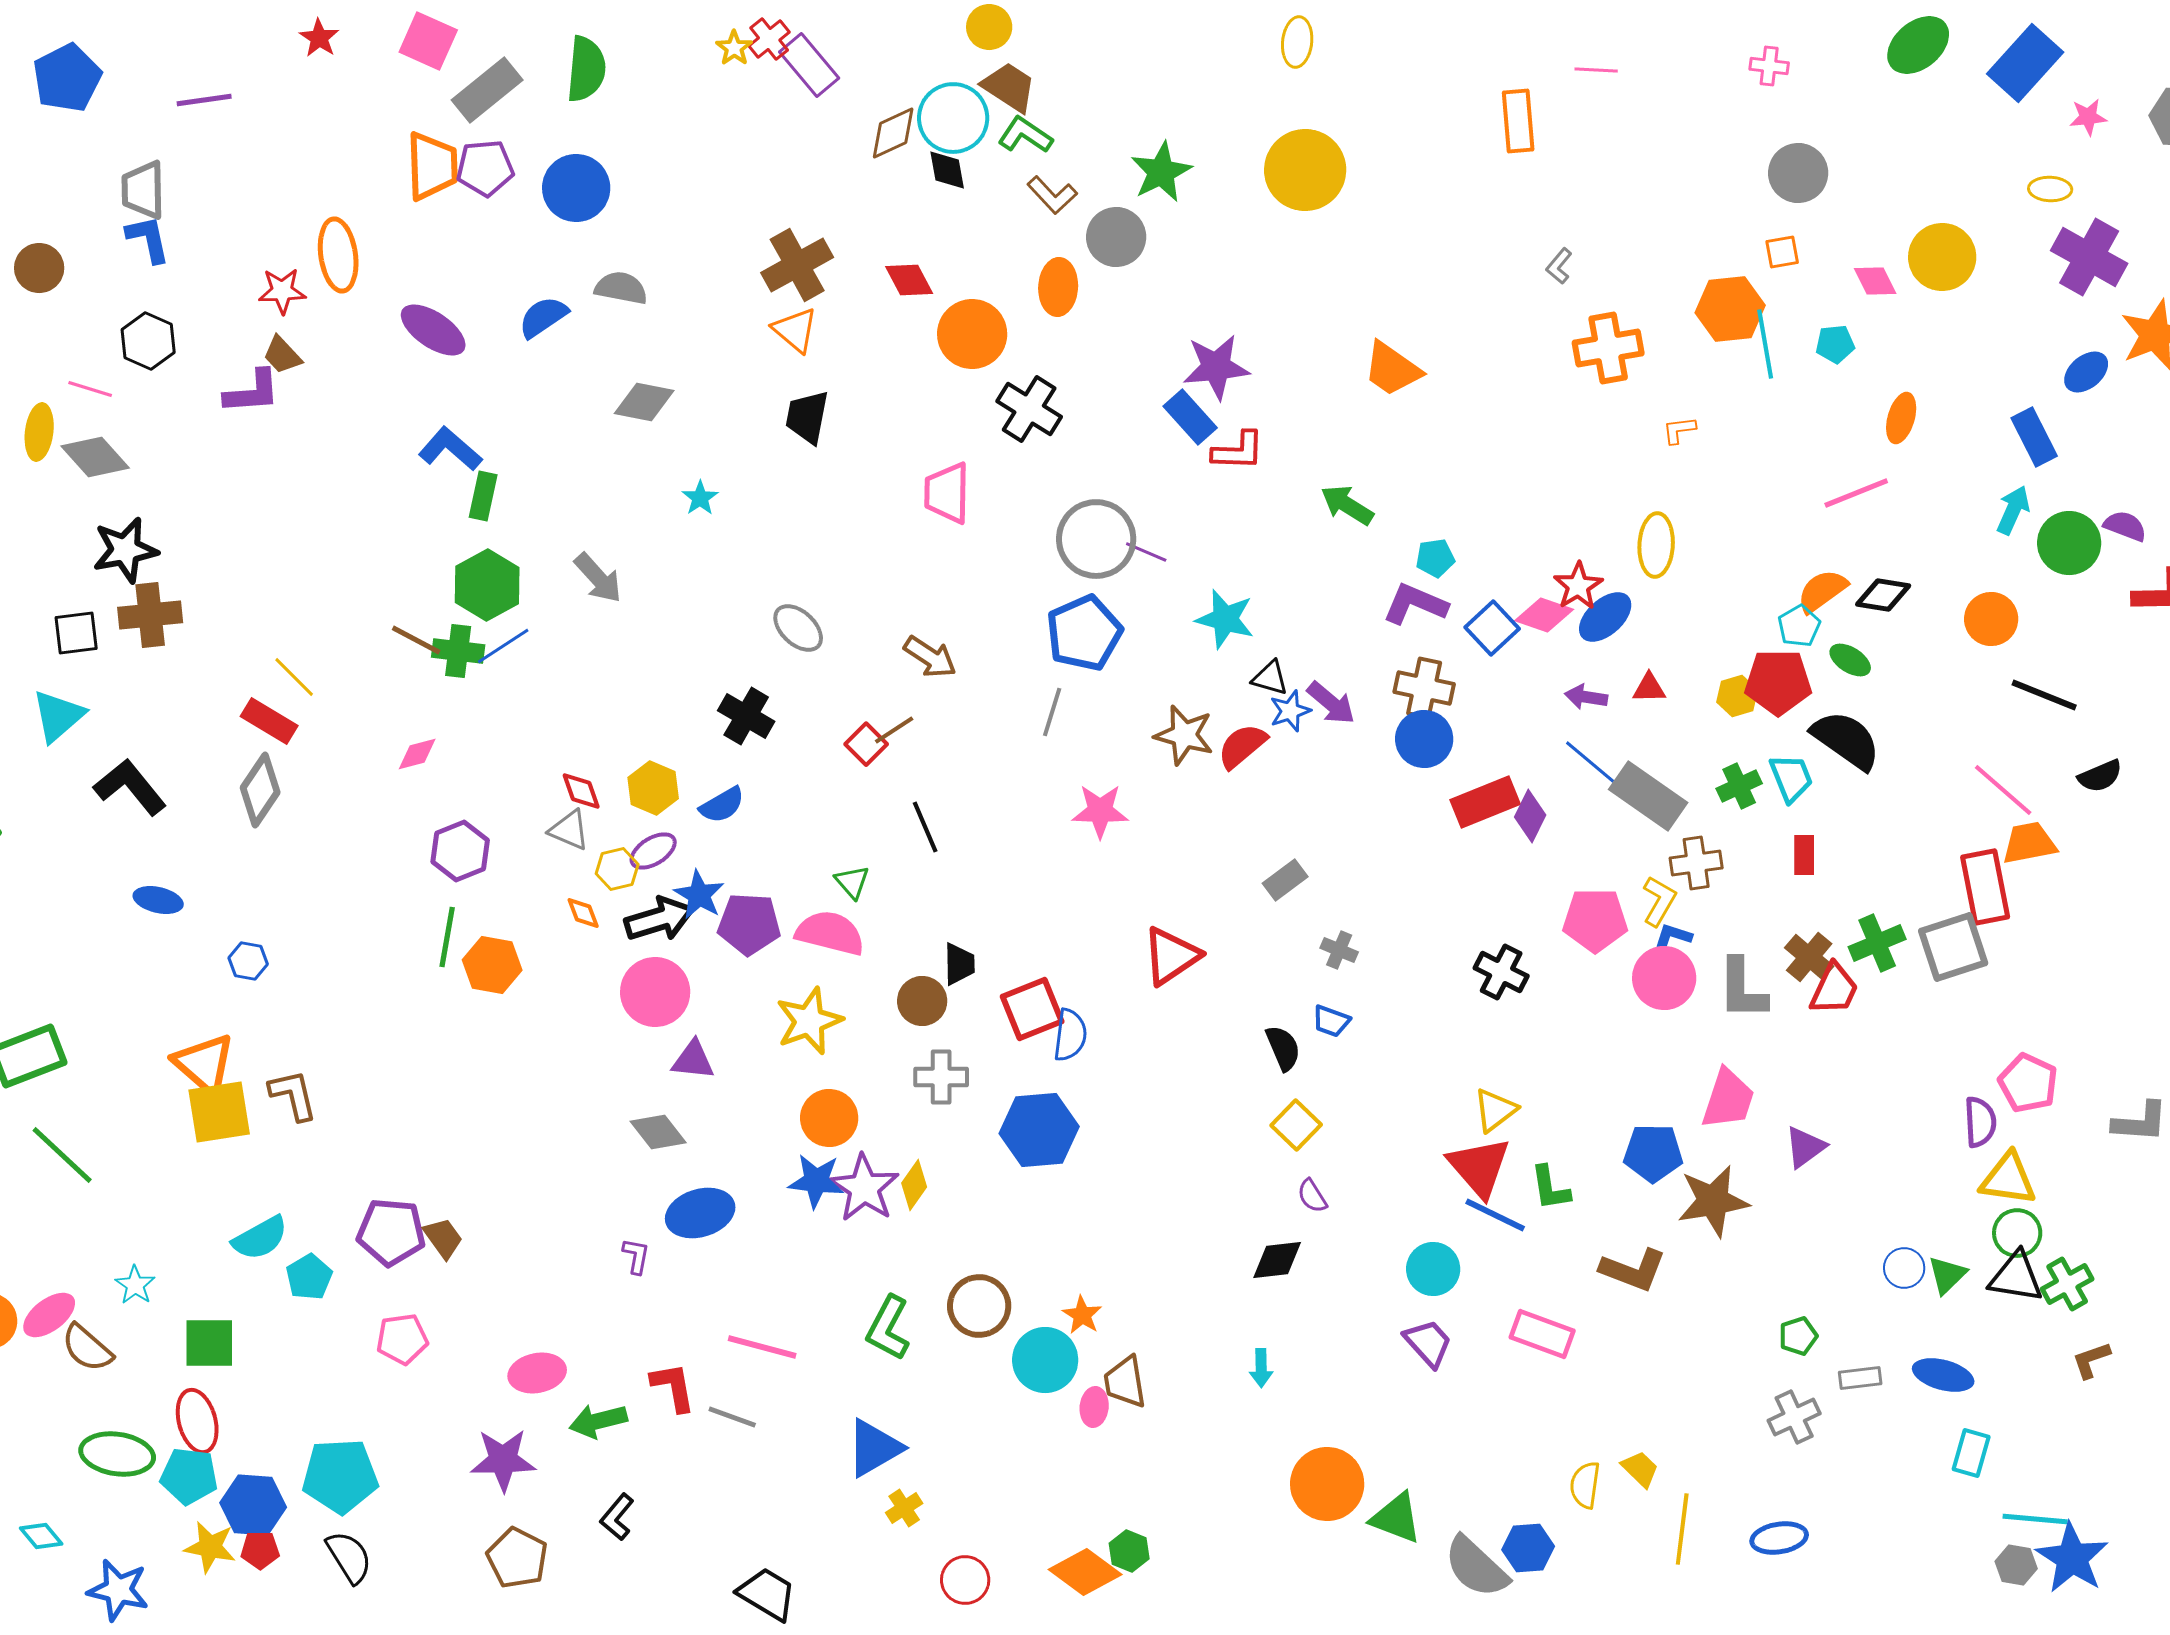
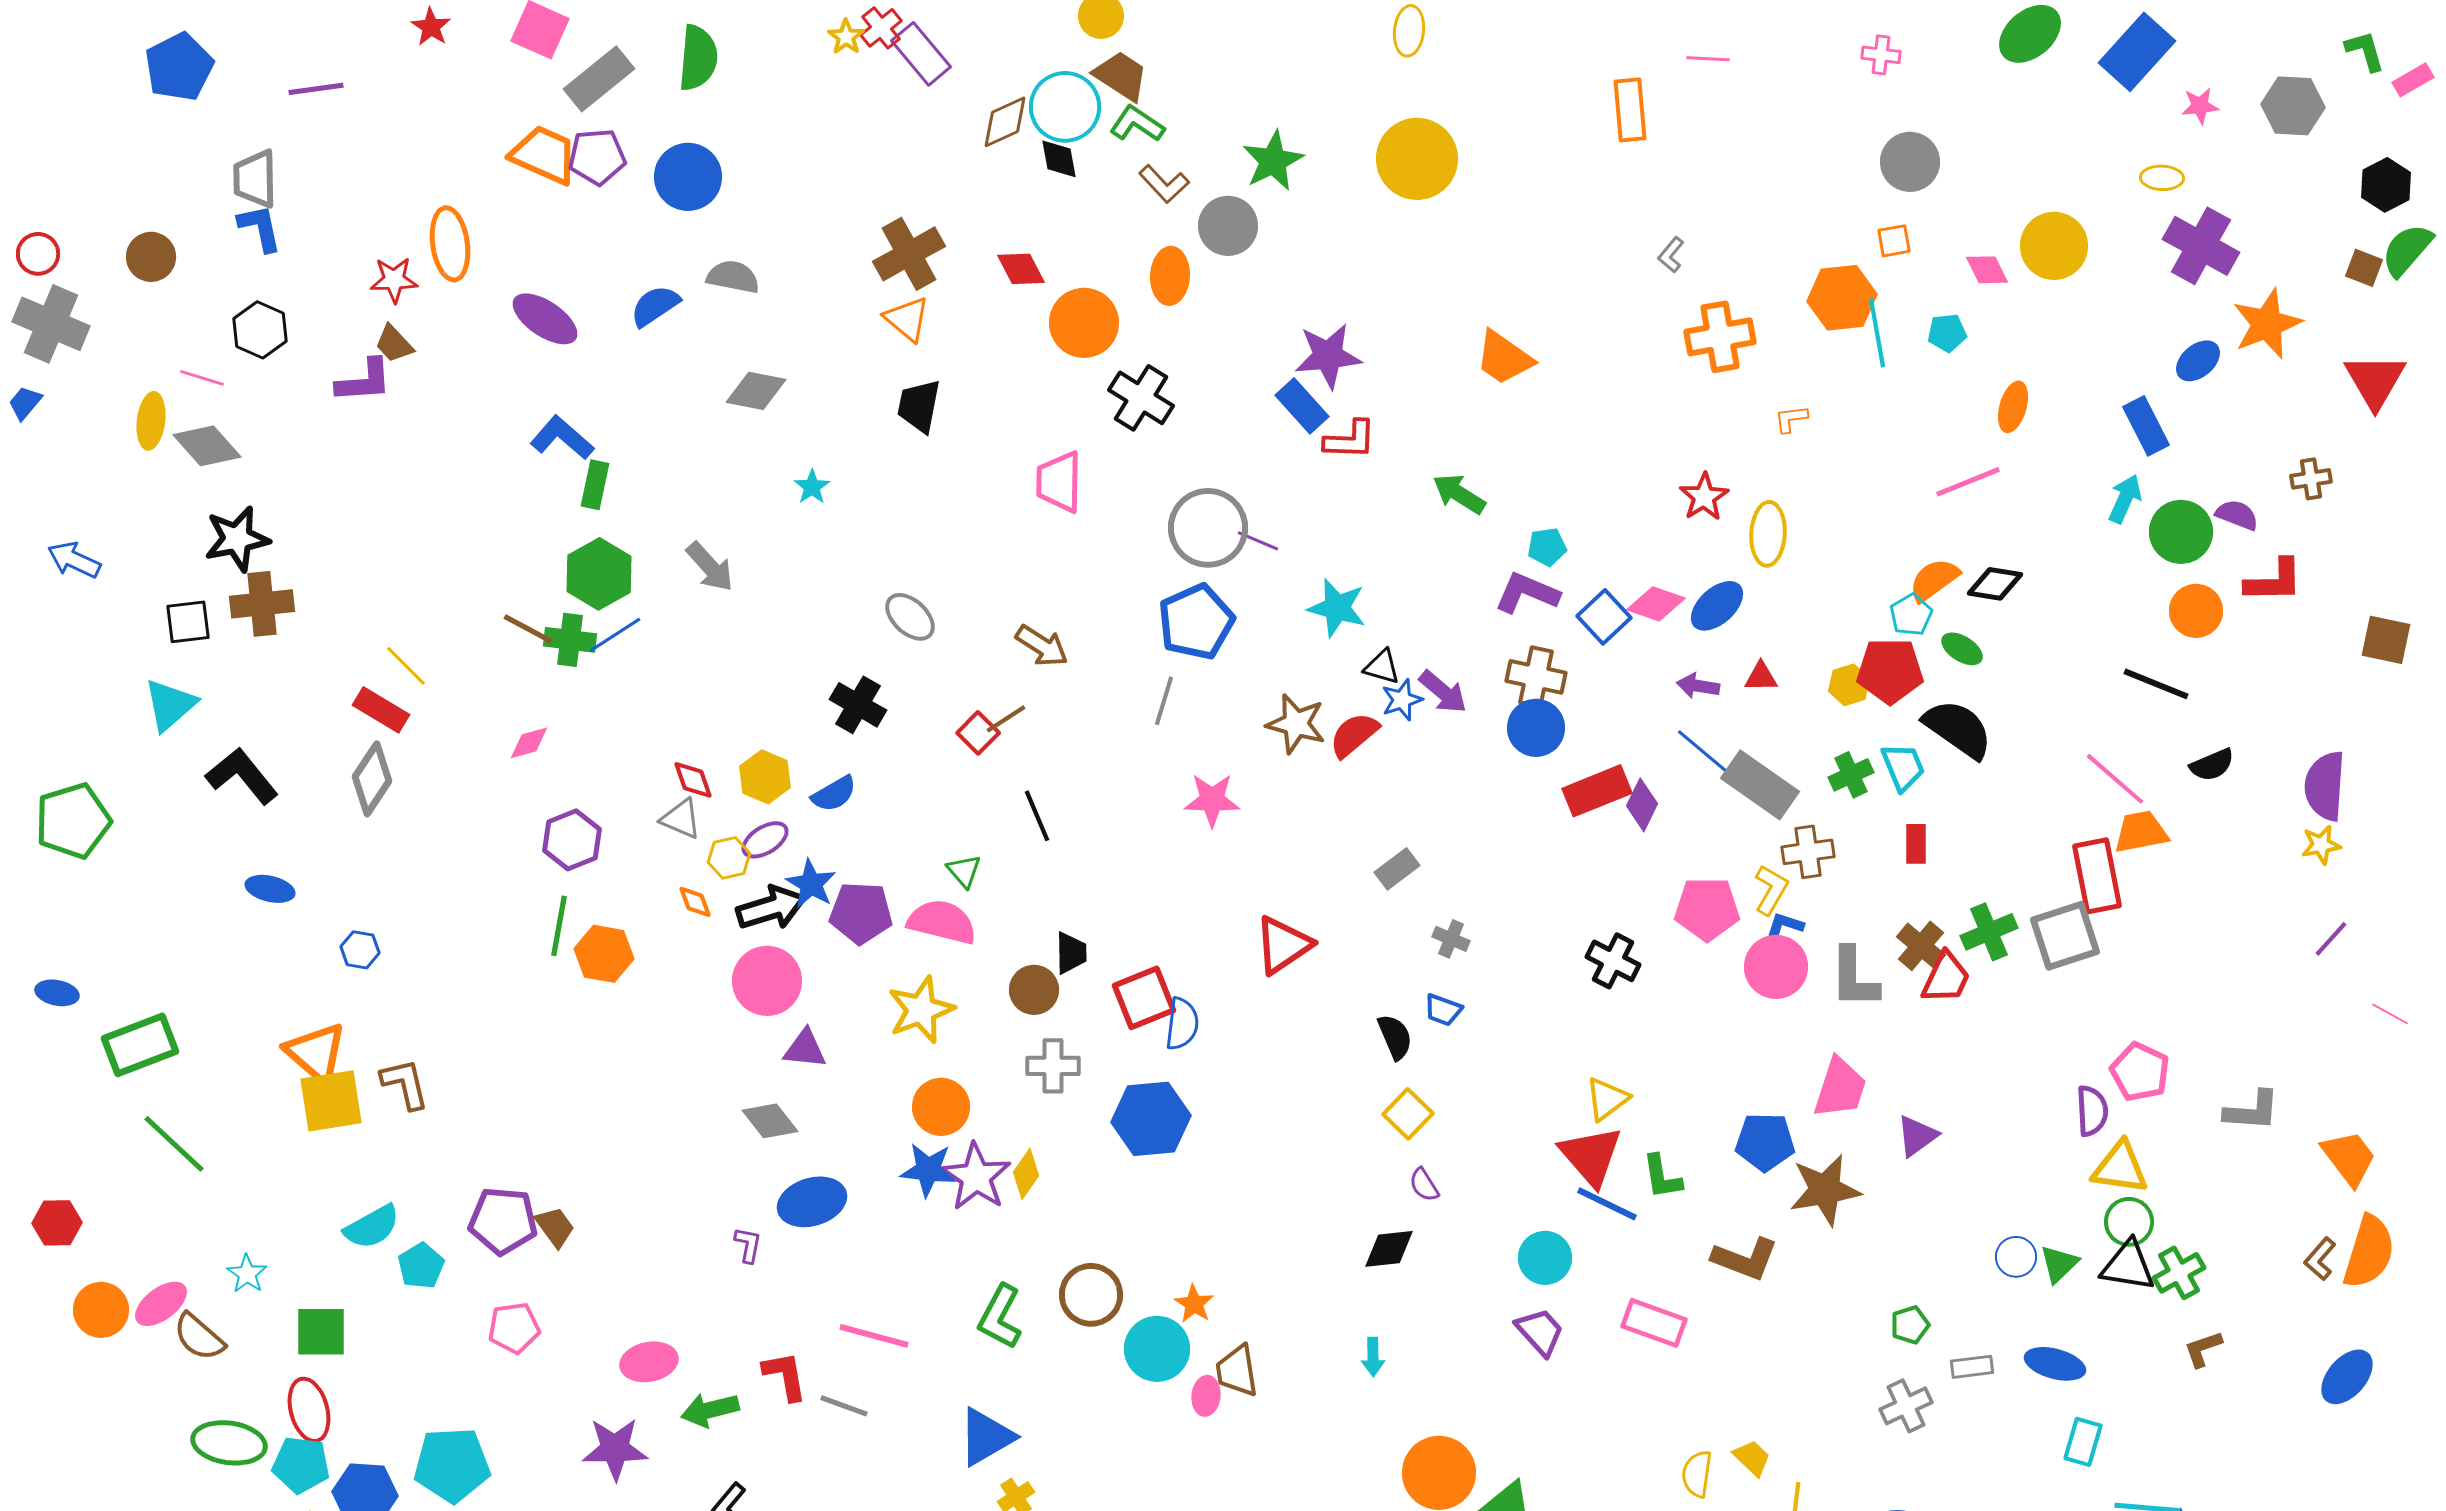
orange trapezoid: (432, 166) -> (544, 155), turned -64
red star: (1578, 586) -> (1704, 497), moved
orange circle: (1991, 619) -> (2196, 611), moved

